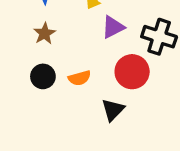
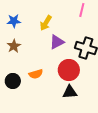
black circle: (43, 76) -> (13, 81), moved
black triangle: (113, 110) -> (70, 92), moved, turned 42

